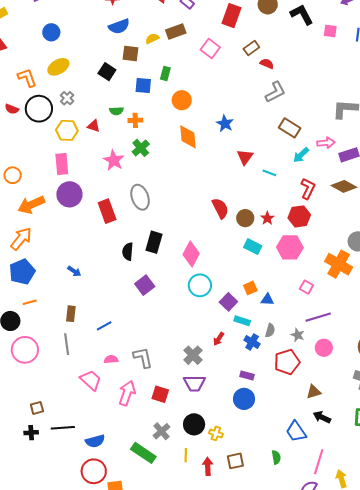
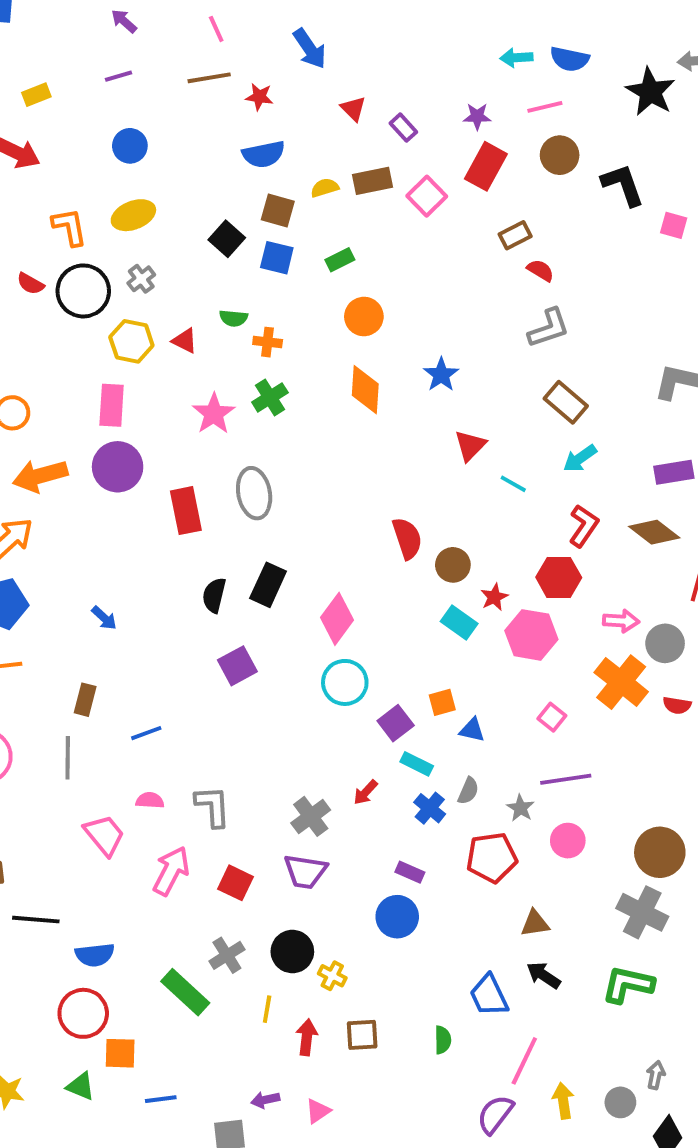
pink square: (210, 49) -> (427, 196), moved
green rectangle: (165, 74) -> (340, 260), turned 40
blue square: (143, 86) -> (277, 258), moved
pink arrow: (326, 143) -> (621, 621), moved
red star: (267, 218) -> (494, 597), moved

